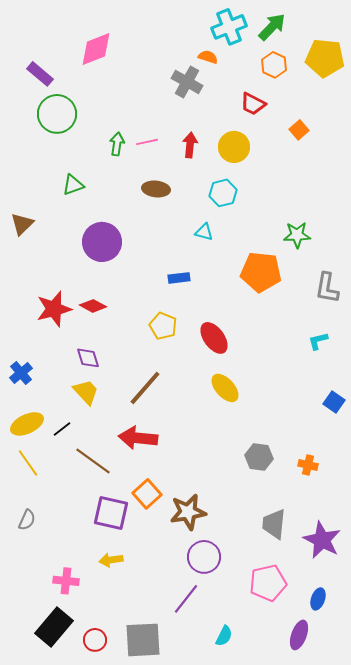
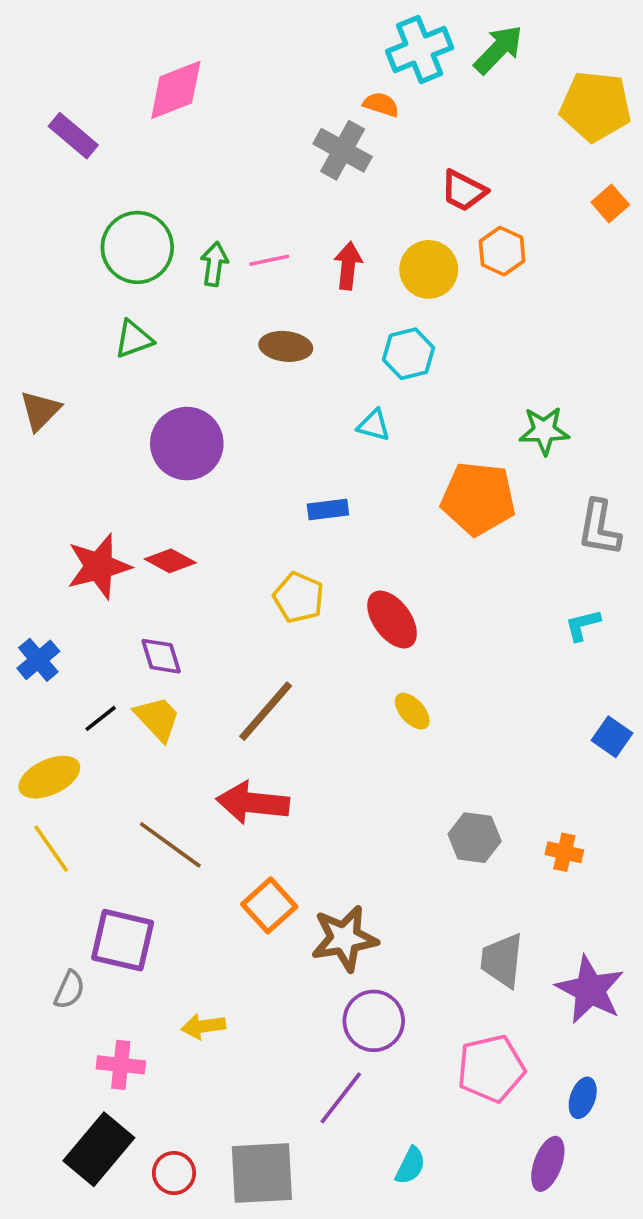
orange hexagon: (274, 65) -> (502, 251), moved
green circle: (57, 114) -> (137, 247), moved
orange square: (299, 130) -> (610, 203), moved
blue cross: (21, 373) -> (38, 660), moved
yellow ellipse: (225, 388) -> (412, 711), size x0.7
black line: (62, 429) -> (101, 718), moved
purple square: (111, 513) -> (123, 940), moved
gray semicircle: (27, 520) -> (69, 990), moved

